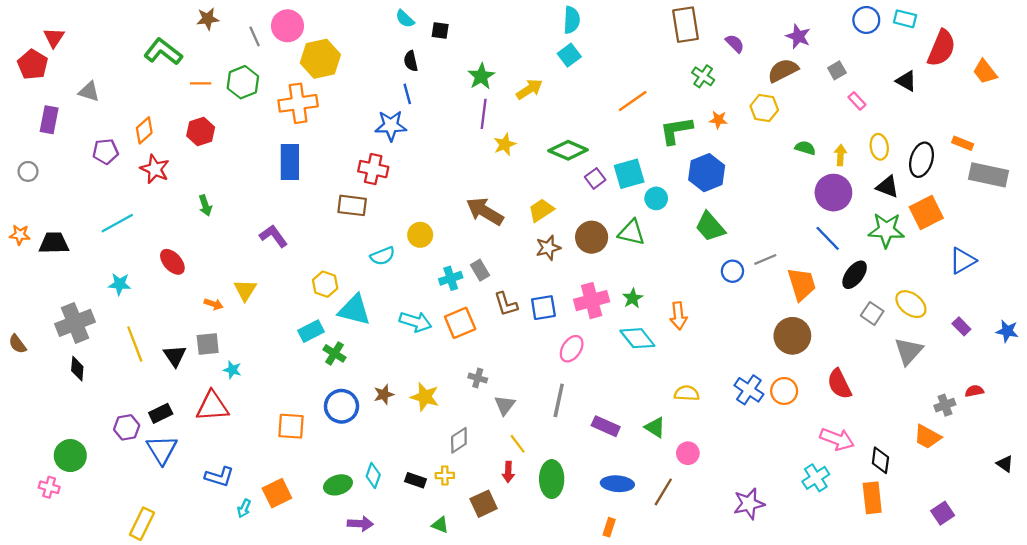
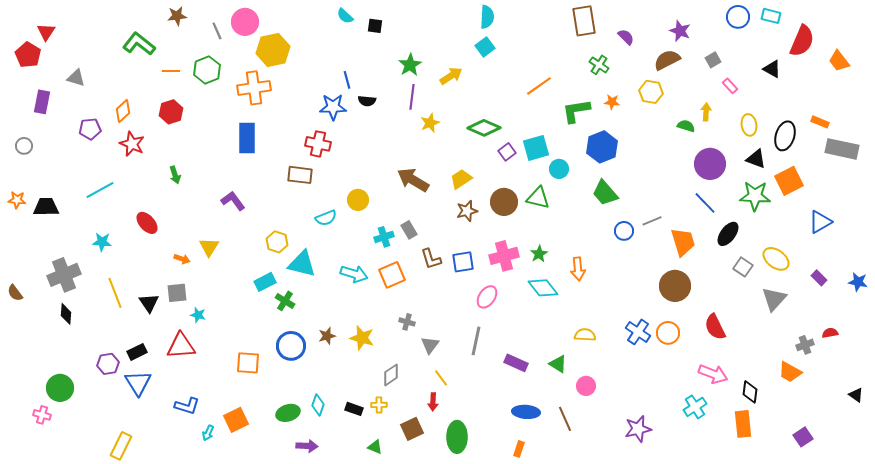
black semicircle: (411, 61) -> (367, 101), moved, turned -72
yellow arrow: (840, 155) -> (706, 112), moved
green ellipse: (552, 479) -> (457, 437), moved
brown line: (663, 492) -> (565, 419), turned -55

